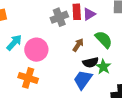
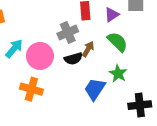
purple triangle: (89, 14) -> (112, 15), moved
gray cross: (59, 17) -> (68, 33), moved
black semicircle: (91, 62) -> (73, 59), moved

